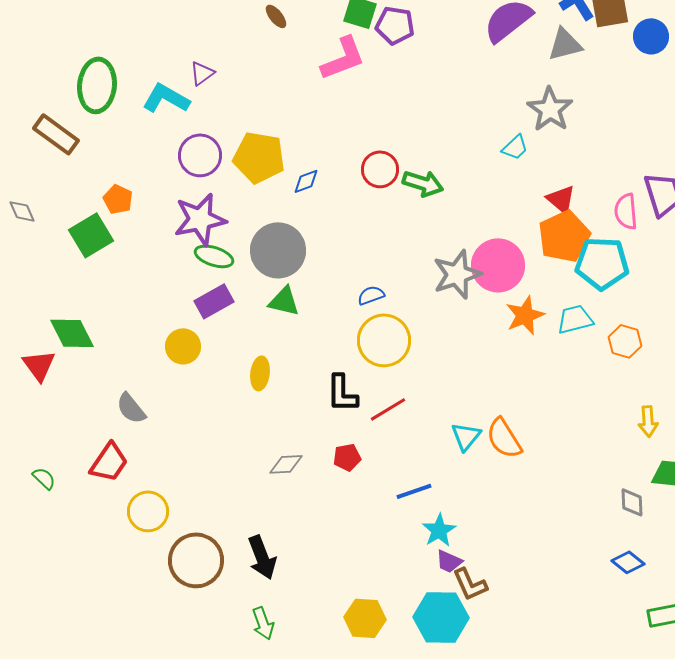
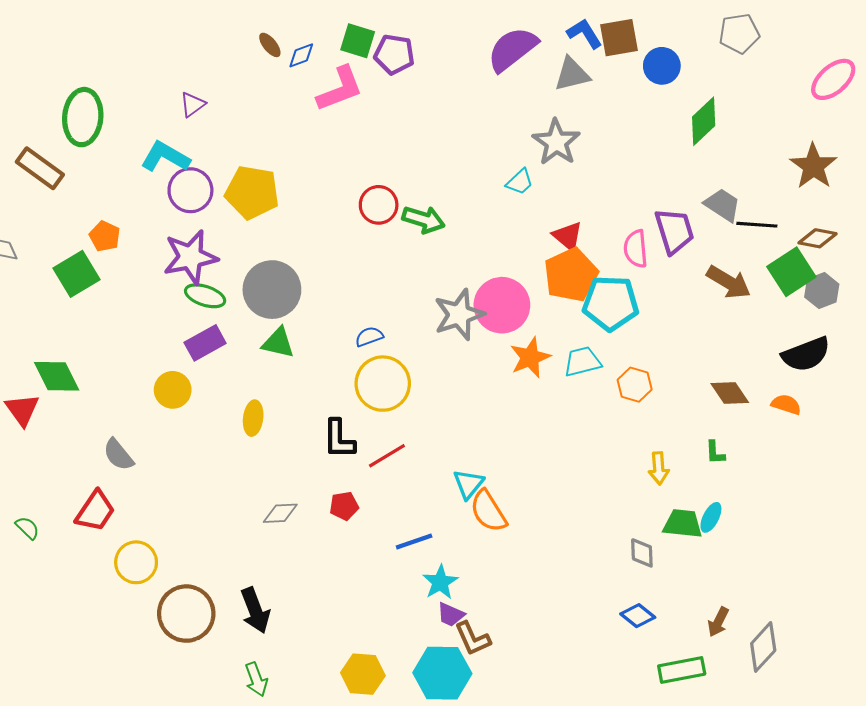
cyan L-shape: (166, 98) -> (165, 157), moved
blue diamond: (306, 181) -> (301, 55), moved
orange semicircle: (504, 438) -> (488, 511), moved

